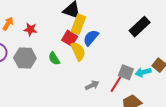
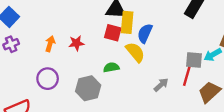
red square: (70, 38) -> (113, 33), moved
gray hexagon: (25, 58) -> (88, 88), moved
green semicircle: (54, 58) -> (111, 67), turned 128

